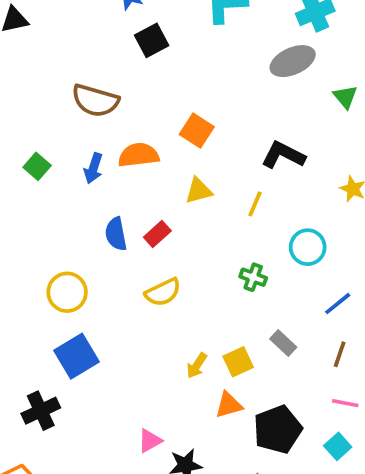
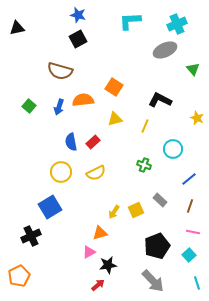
black square: (152, 40) -> (78, 39), moved
yellow circle: (67, 292) -> (61, 172), moved
orange triangle: (229, 405) -> (100, 233), moved

